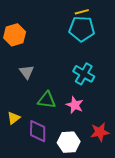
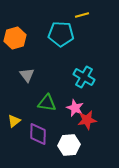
cyan pentagon: (82, 29) -> (61, 34), moved
red star: (100, 132) -> (87, 120), moved

